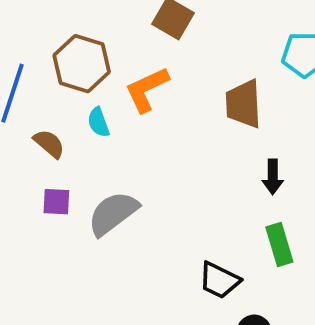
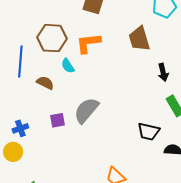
orange L-shape: (147, 89) -> (88, 43), turned 32
purple square: (56, 202) -> (58, 120), moved

